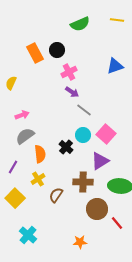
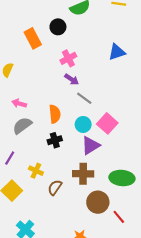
black circle: (57, 50) -> (58, 27), moved
pink arrow: (22, 115) -> (19, 103), turned -144
black cross: (66, 147) -> (55, 140), moved, turned 32
orange semicircle: (40, 154) -> (55, 114), moved
purple triangle: (100, 161) -> (90, 145), moved
yellow cross: (38, 179) -> (36, 171), turned -32

